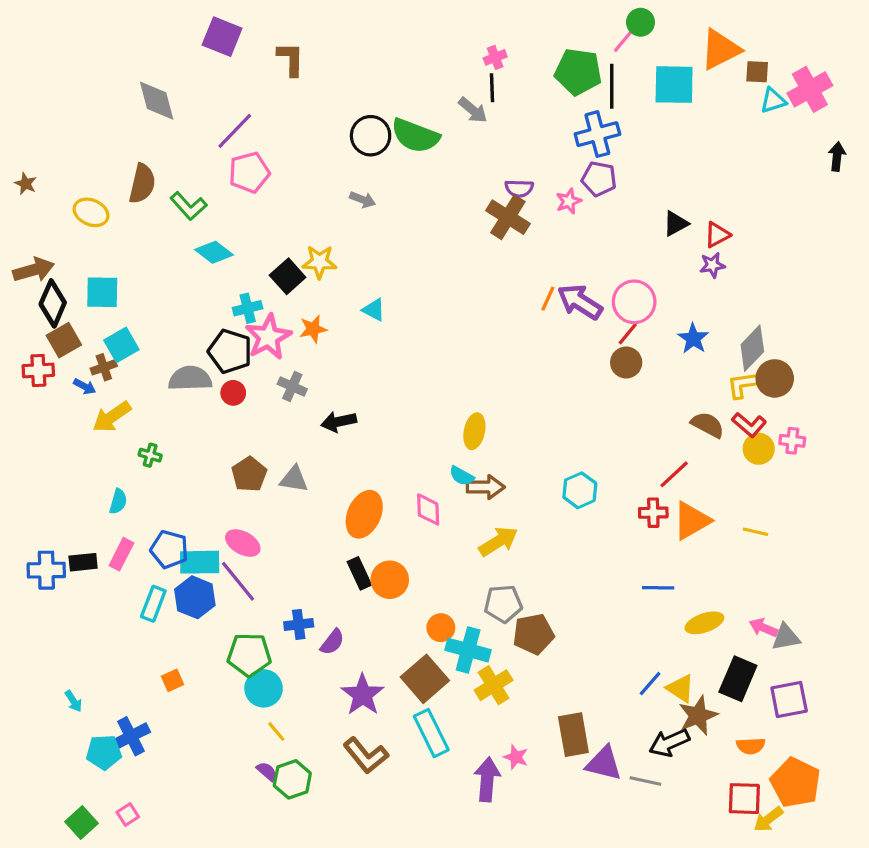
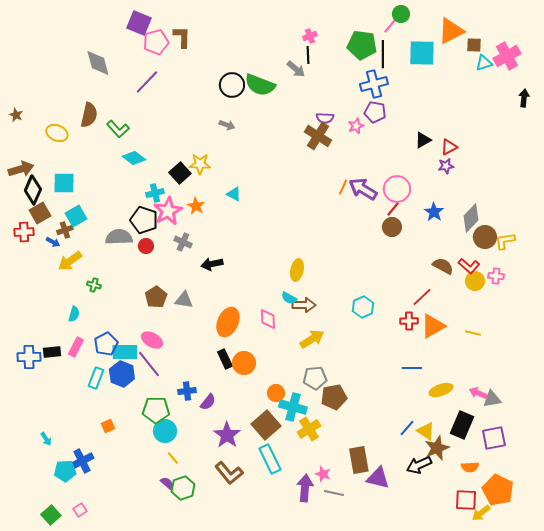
pink pentagon: (249, 172) -> (156, 42), moved
orange star: (313, 329) -> (196, 206), turned -30
yellow L-shape: (743, 385) -> (505, 241), moved
blue pentagon: (169, 549) -> (106, 344), turned 30
gray line: (645, 781) -> (334, 493), moved

